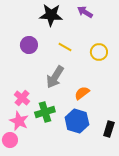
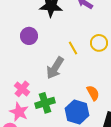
yellow line: (65, 47) -> (73, 48), moved, turned 32
orange semicircle: (82, 93) -> (93, 93), moved, turned 98

